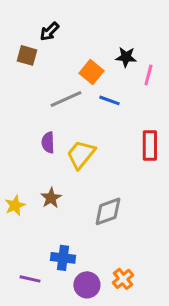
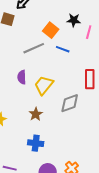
brown star: (51, 198) -> (36, 114), moved
gray diamond: (108, 211) -> (70, 103), moved
blue cross: (63, 258) -> (36, 143), moved

